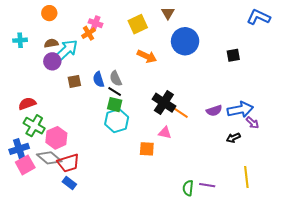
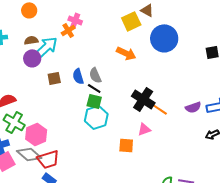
brown triangle: (168, 13) -> (147, 10), turned -32
yellow square: (138, 24) -> (131, 21), moved
pink triangle: (165, 133) -> (144, 129), turned -32

